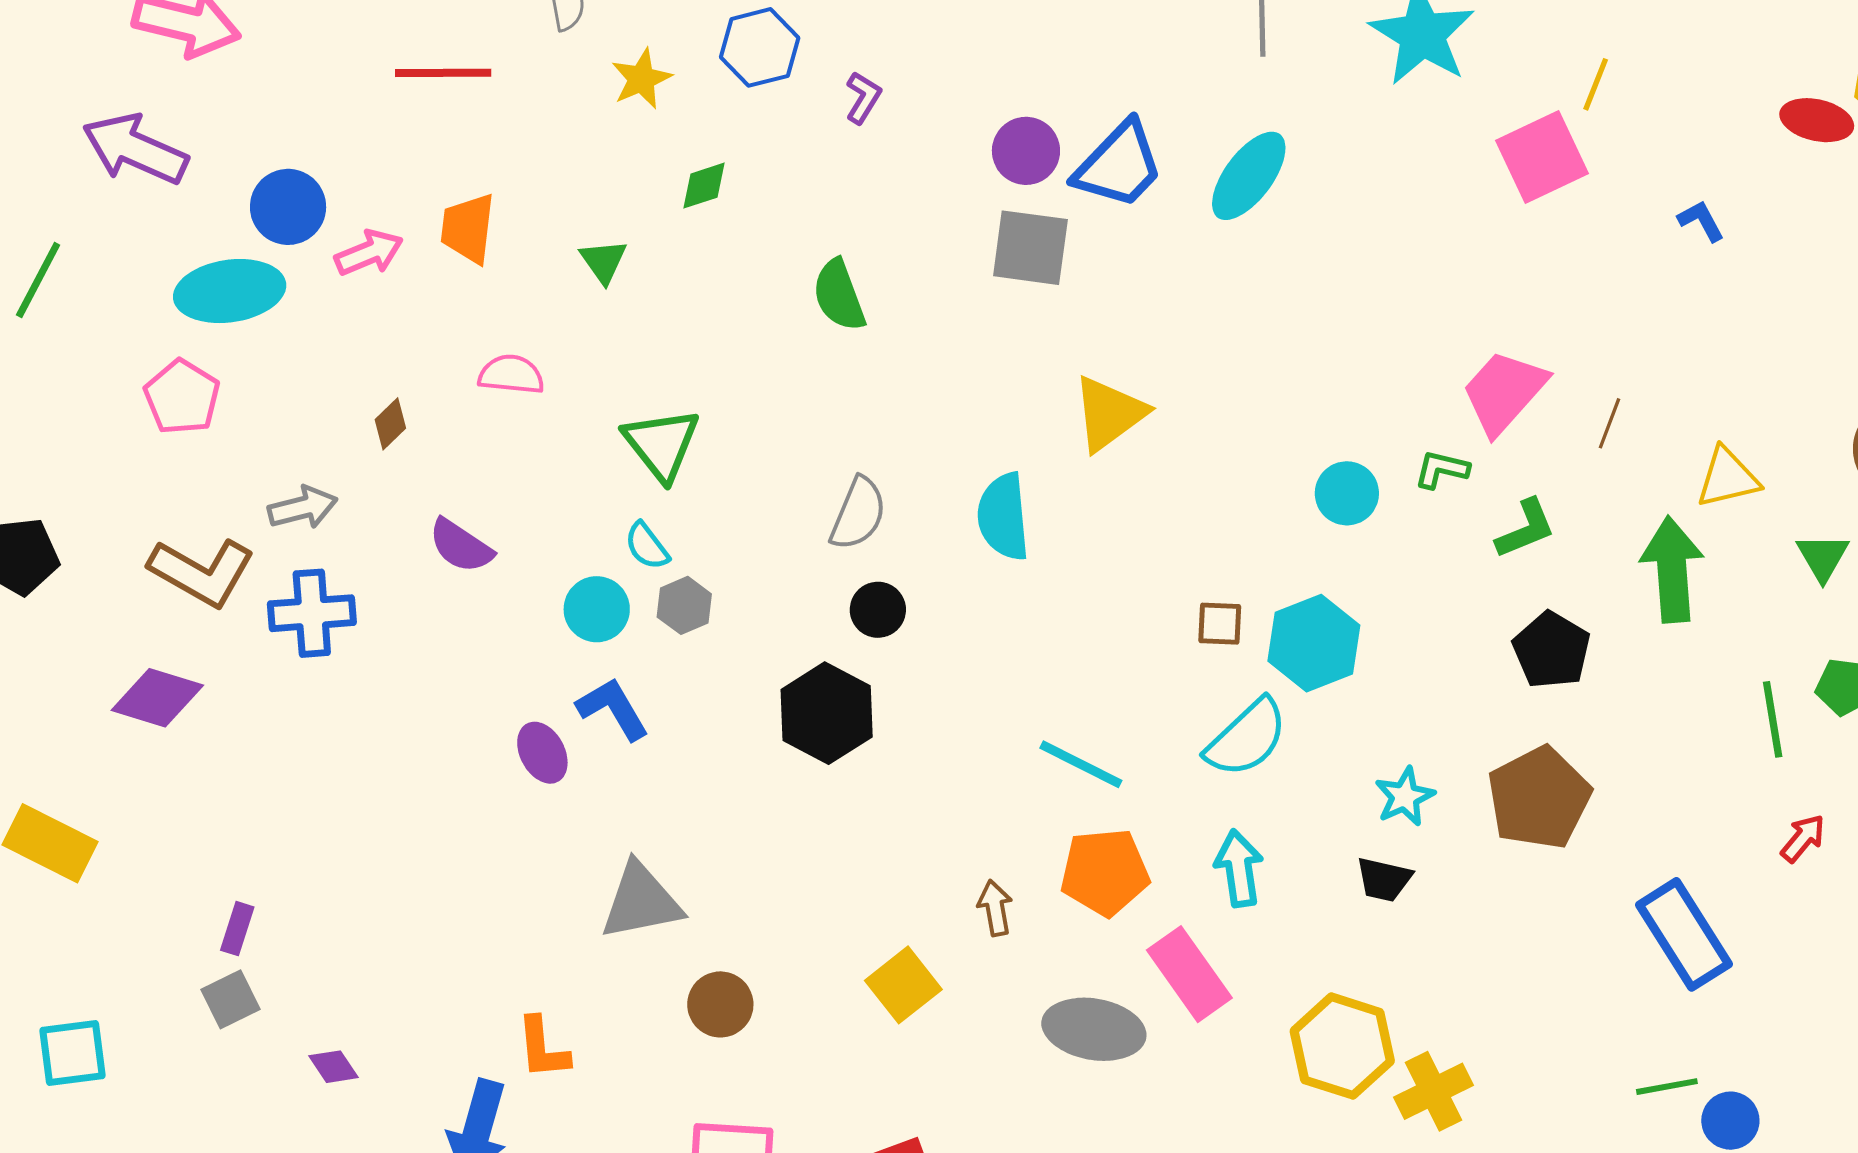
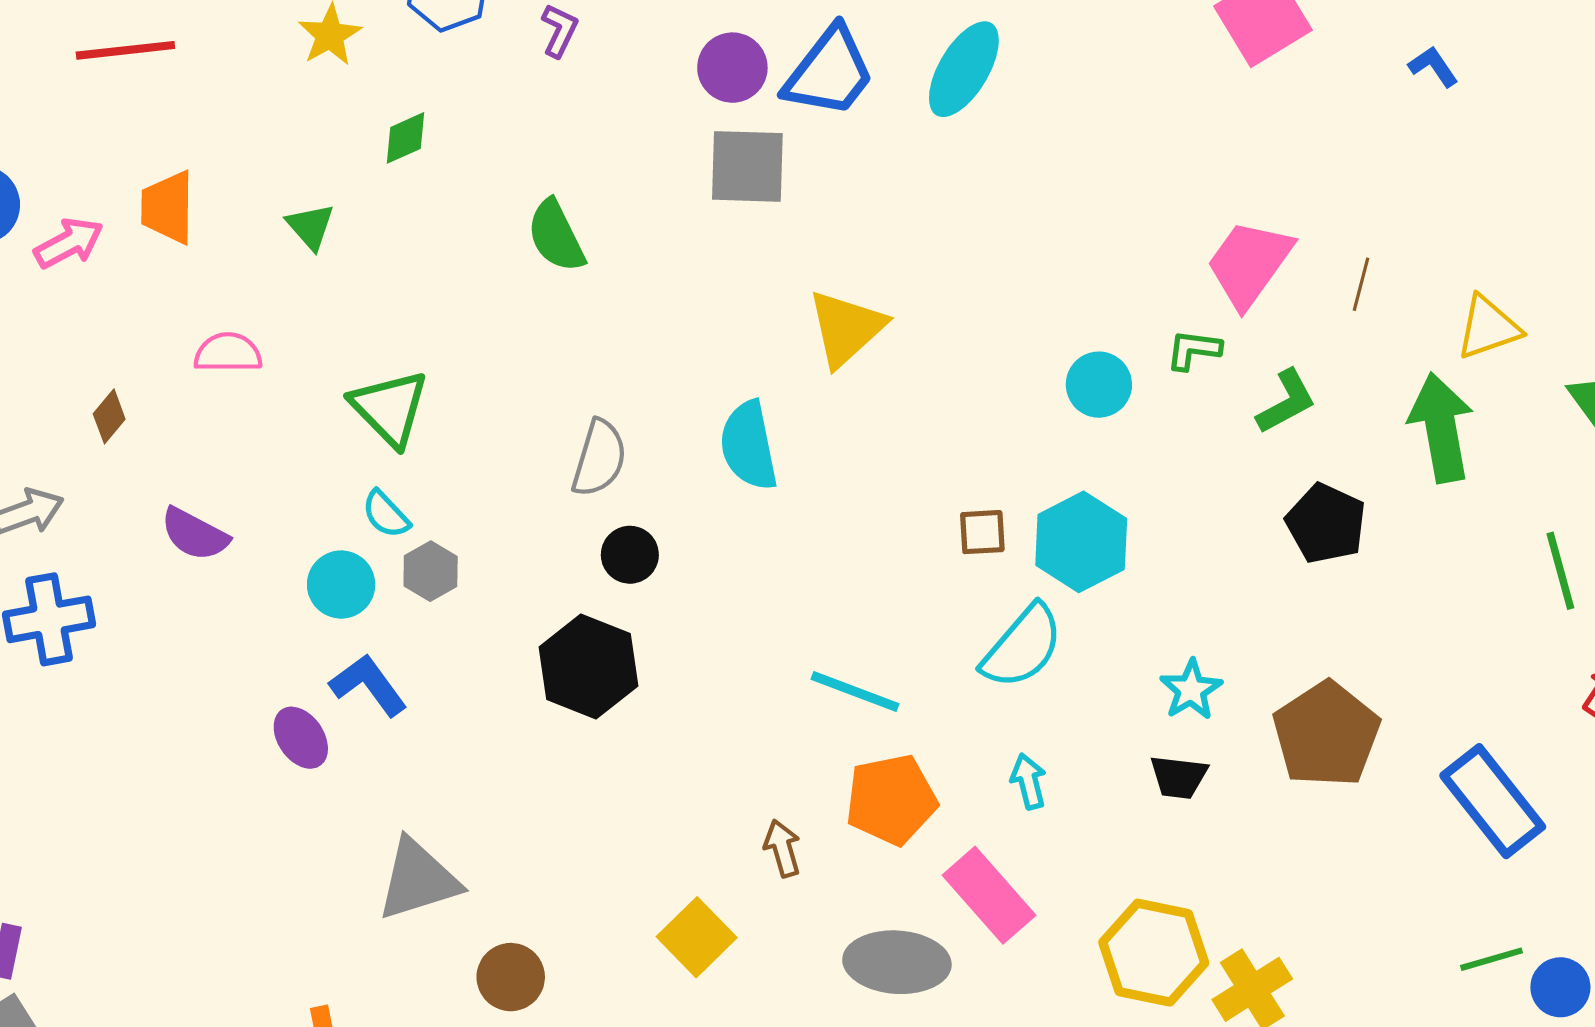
brown pentagon: (1539, 798) -> (1326, 734), moved
cyan arrow: (1239, 868) -> (1028, 781), size x0.7

